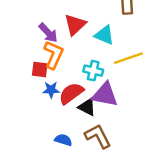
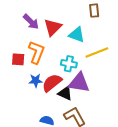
purple arrow: (48, 33) -> (31, 22), moved
red square: (40, 69) -> (18, 59), moved

